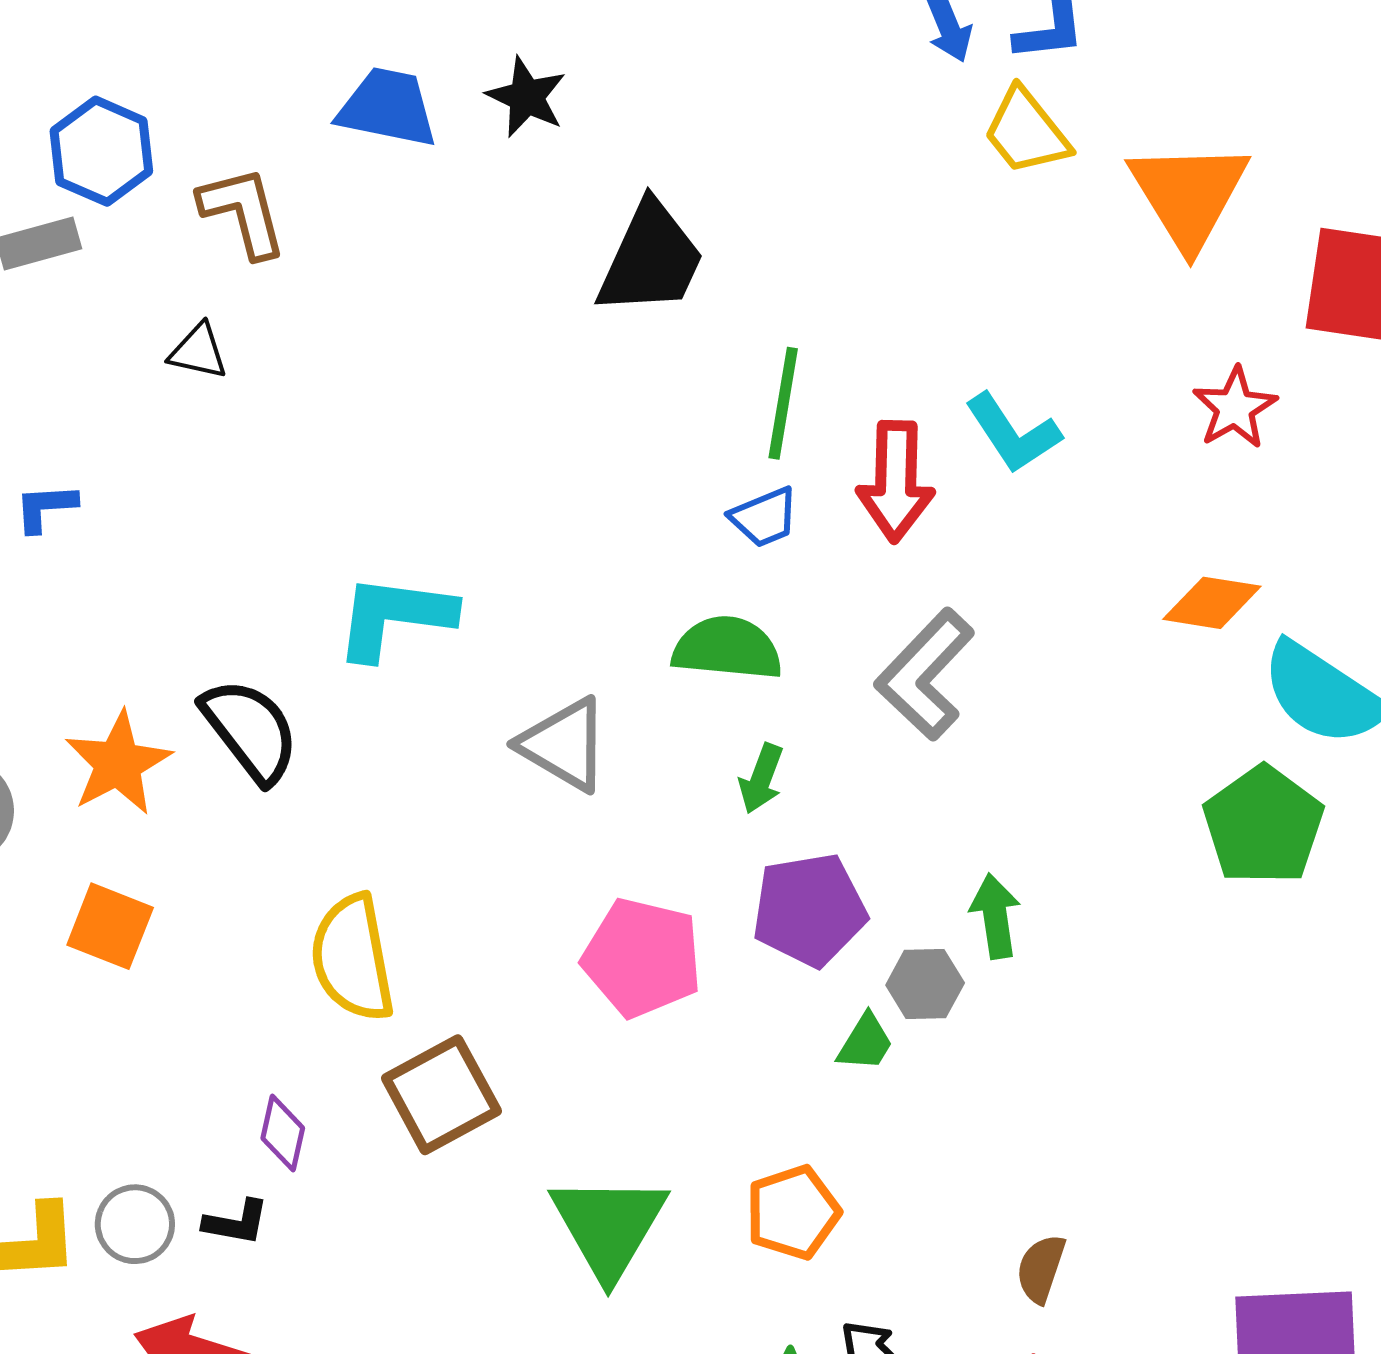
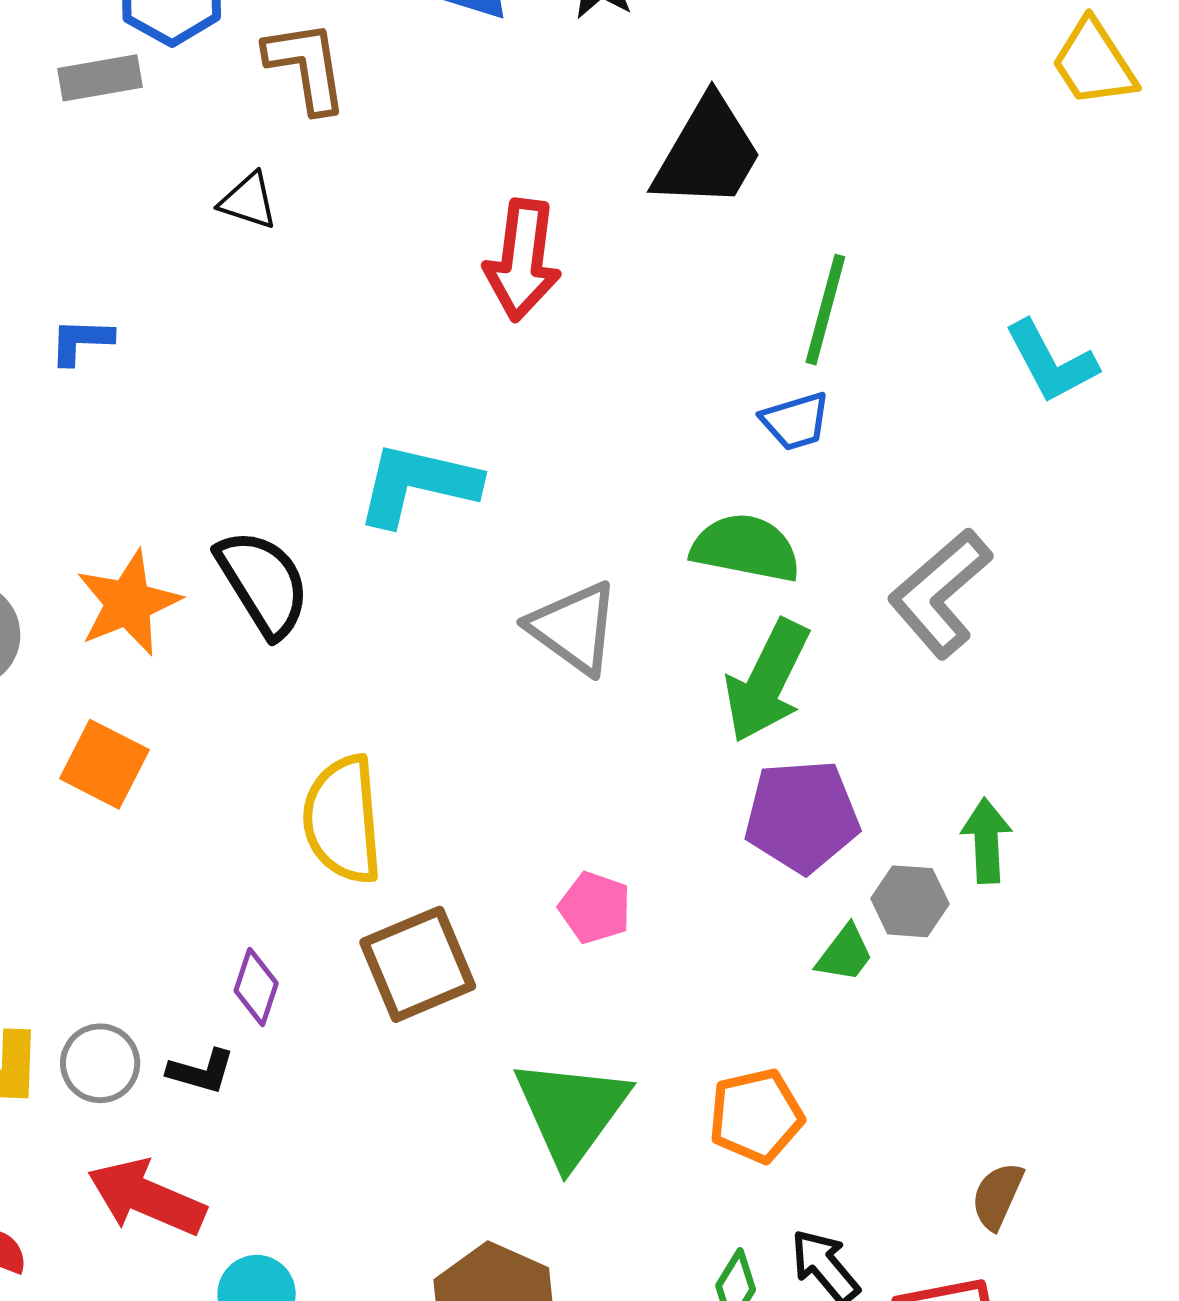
red arrow: (896, 481) -> (522, 260), moved
green arrow: (761, 779) -> (767, 681), size x1.8
pink pentagon: (642, 958) -> (595, 908), moved, size x0.6

